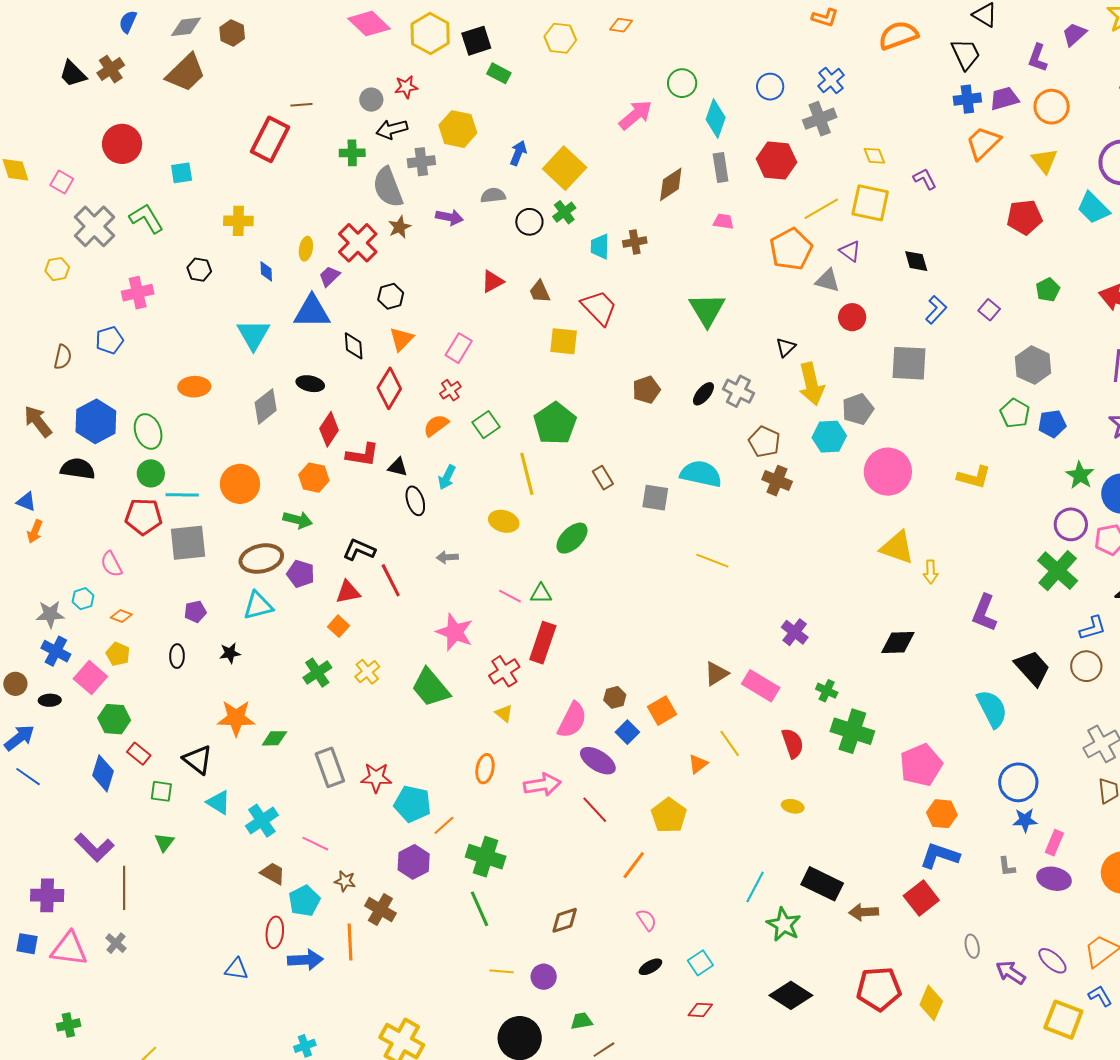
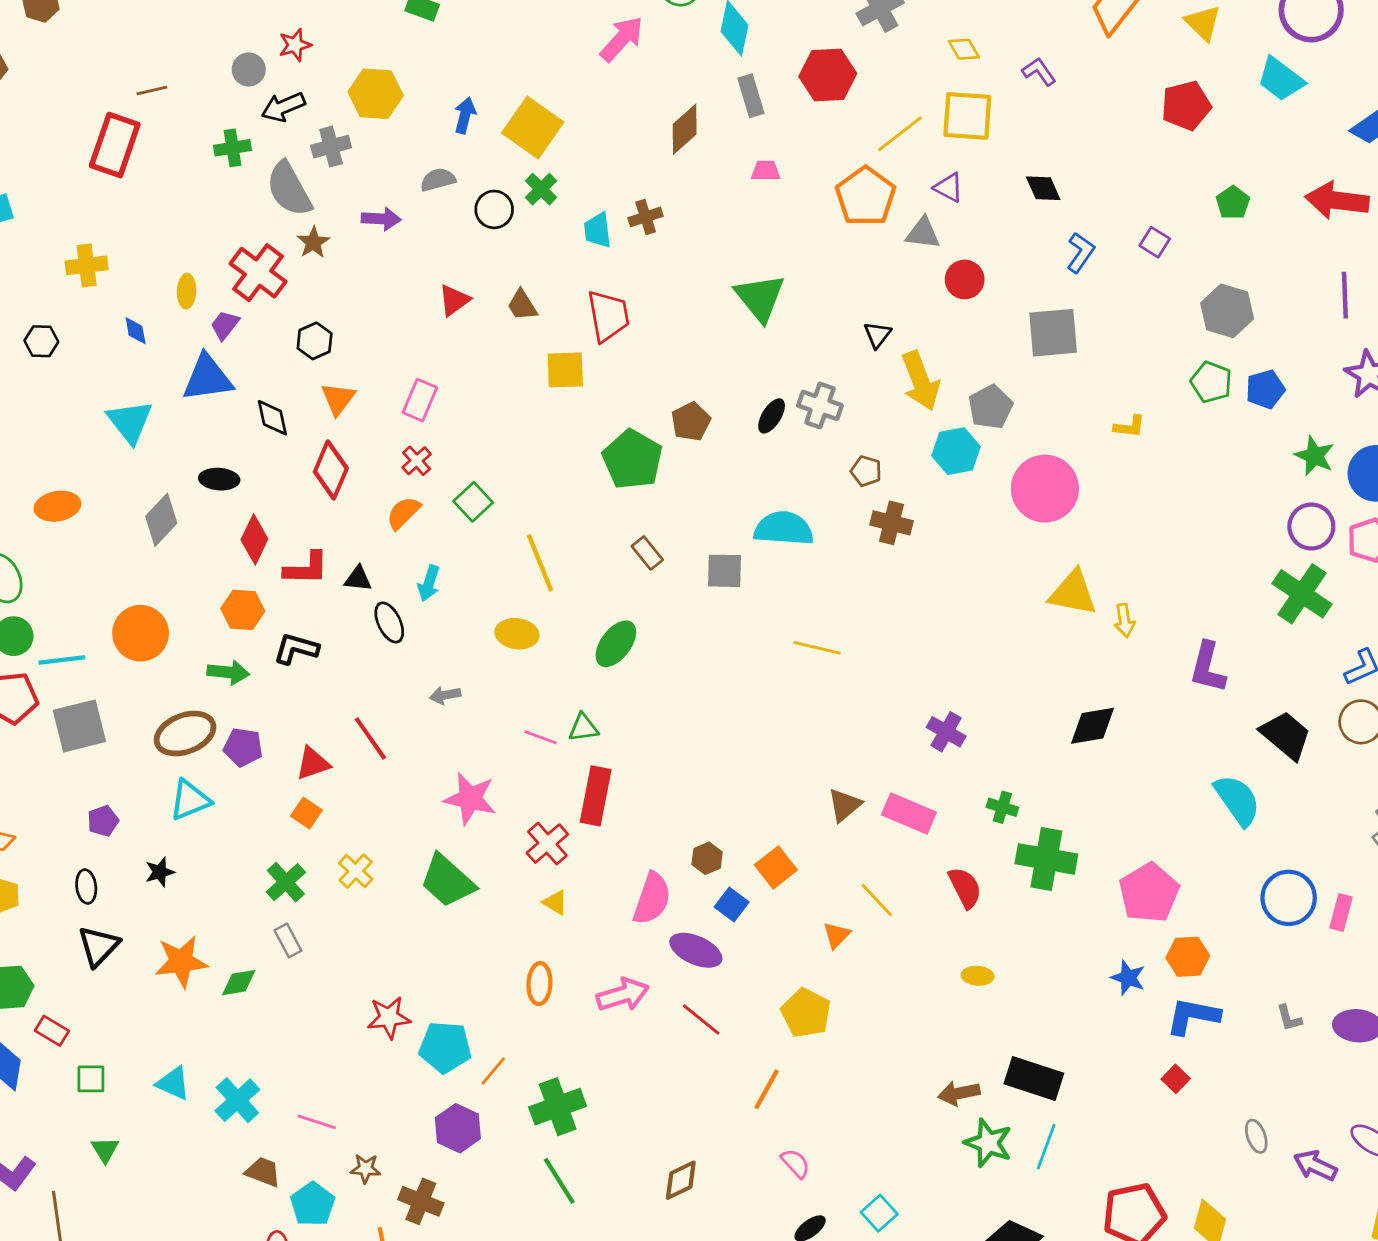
red trapezoid: (599, 308) -> (608, 316), turned 42
green pentagon: (555, 423) -> (632, 459), moved
brown pentagon: (764, 442) -> (866, 471), size x0.7
yellow L-shape: (974, 477) -> (1130, 426), moved, size x0.7
black L-shape: (359, 550) -> (296, 649), moved
black triangle: (198, 760) -> (99, 946), moved, turned 44
gray rectangle: (330, 767) -> (288, 940), moved, size x0.6
blue star: (1025, 820) -> (1128, 978), moved, turned 30
pink rectangle: (1054, 843) -> (1341, 912), moved
green cross: (486, 857) -> (558, 1107), turned -30
cyan line: (755, 887) -> (1046, 1147), moved
red square: (921, 898) -> (1176, 1079), size x0.6
brown arrow: (864, 912) -> (959, 1093), moved

